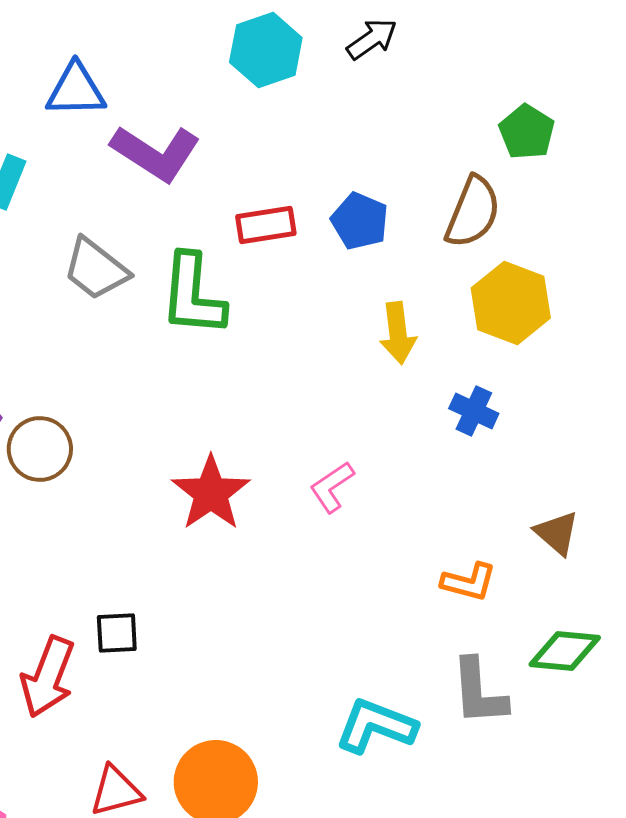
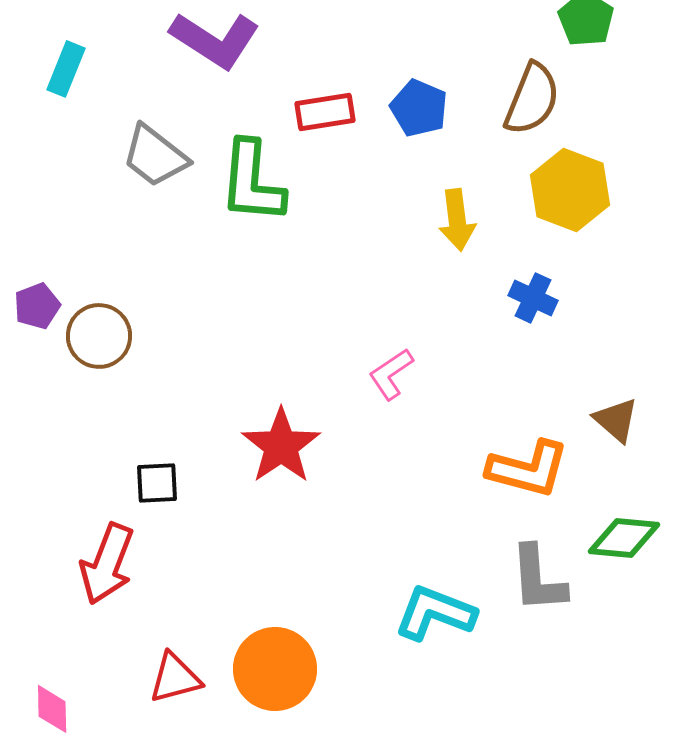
red star: (211, 493) -> (281, 446), moved
orange L-shape: (469, 582) -> (528, 469), size x1.5
black square: (117, 633) -> (157, 483), moved

